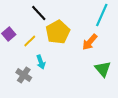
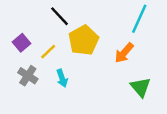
gray cross: (24, 75) -> (28, 76), moved

